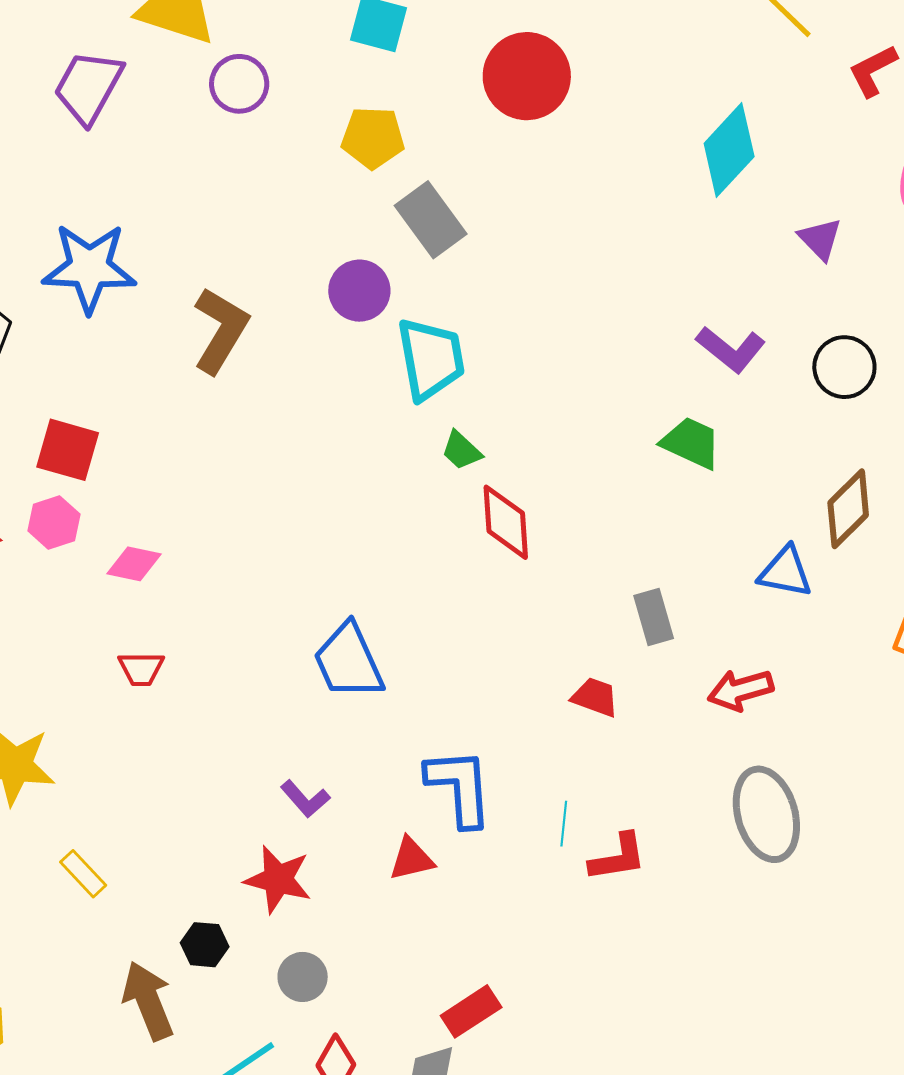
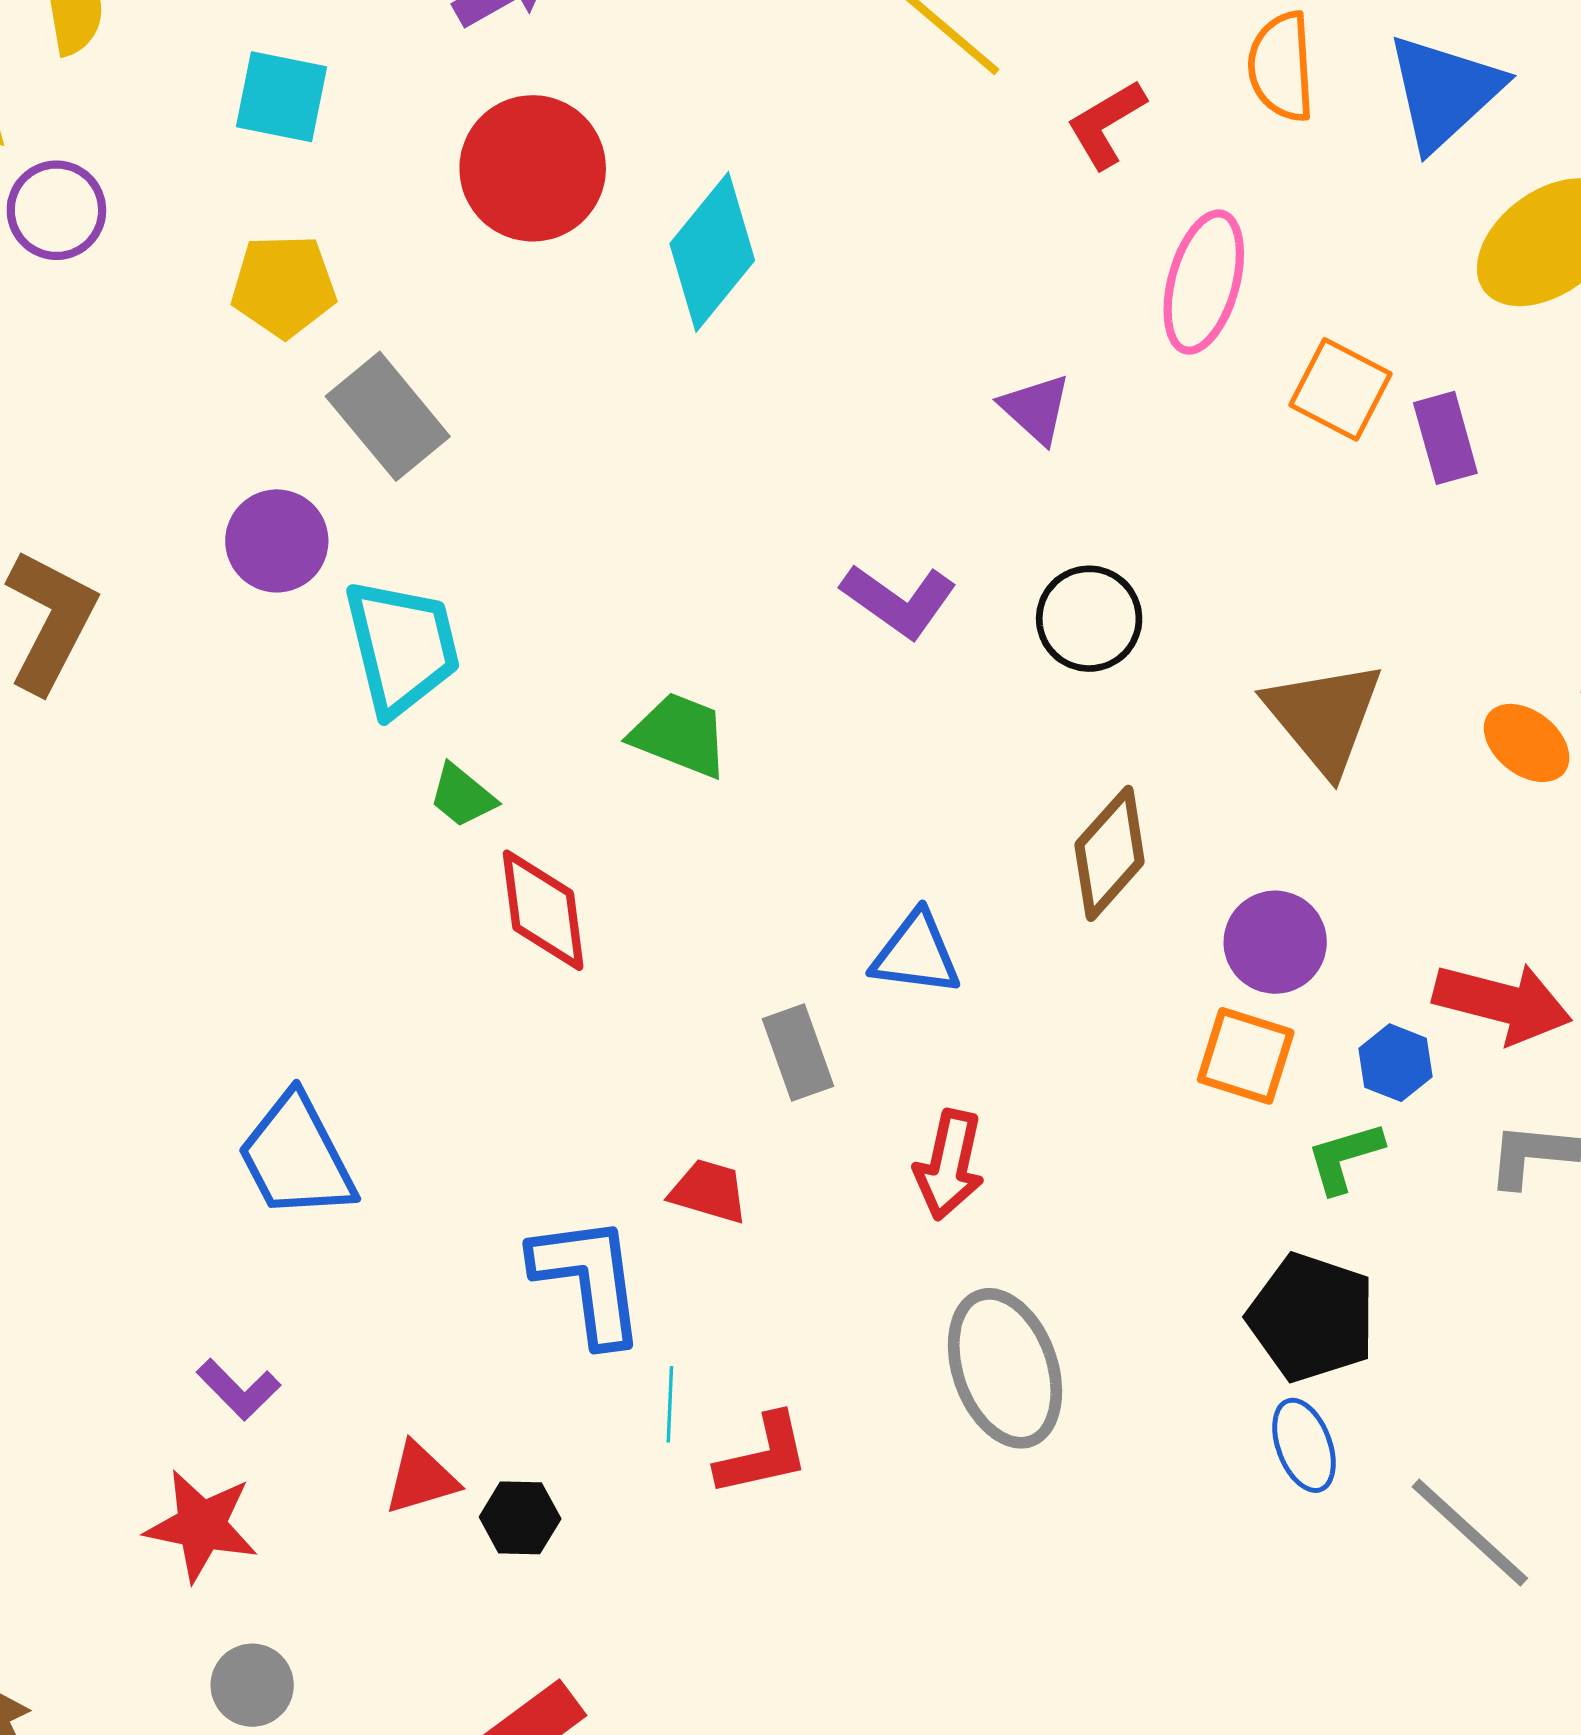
cyan diamond: (729, 150) -> (712, 252), moved
green trapezoid: (691, 443) -> (680, 735), moved
blue triangle: (785, 572) -> (916, 954), moved
red arrow: (740, 690) -> (949, 1165), turned -58
blue L-shape: (460, 787) -> (589, 1280), moved
black hexagon: (205, 945) -> (520, 1518), moved

